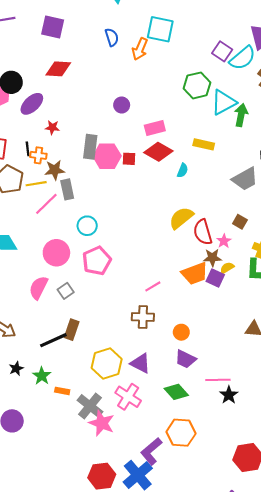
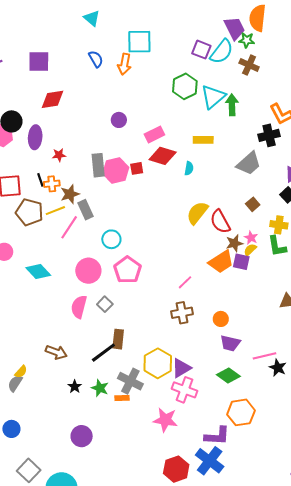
purple ellipse: (32, 104) -> (35, 137), turned -30
brown square: (240, 222) -> (253, 204), turned 32
pink star: (224, 241) -> (251, 238), moved
purple triangle: (141, 363) -> (181, 368), moved, turned -45
gray cross: (90, 406) -> (130, 381), moved
purple L-shape: (151, 451) -> (217, 436), turned -124

